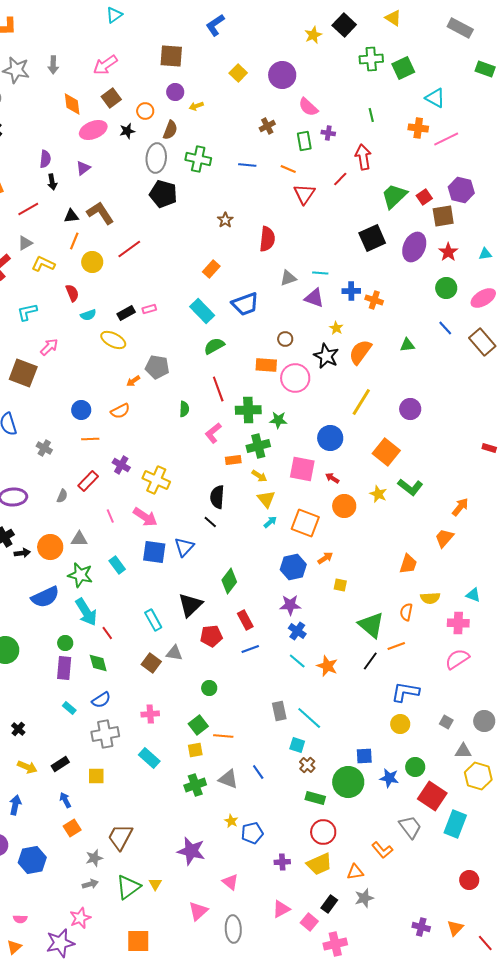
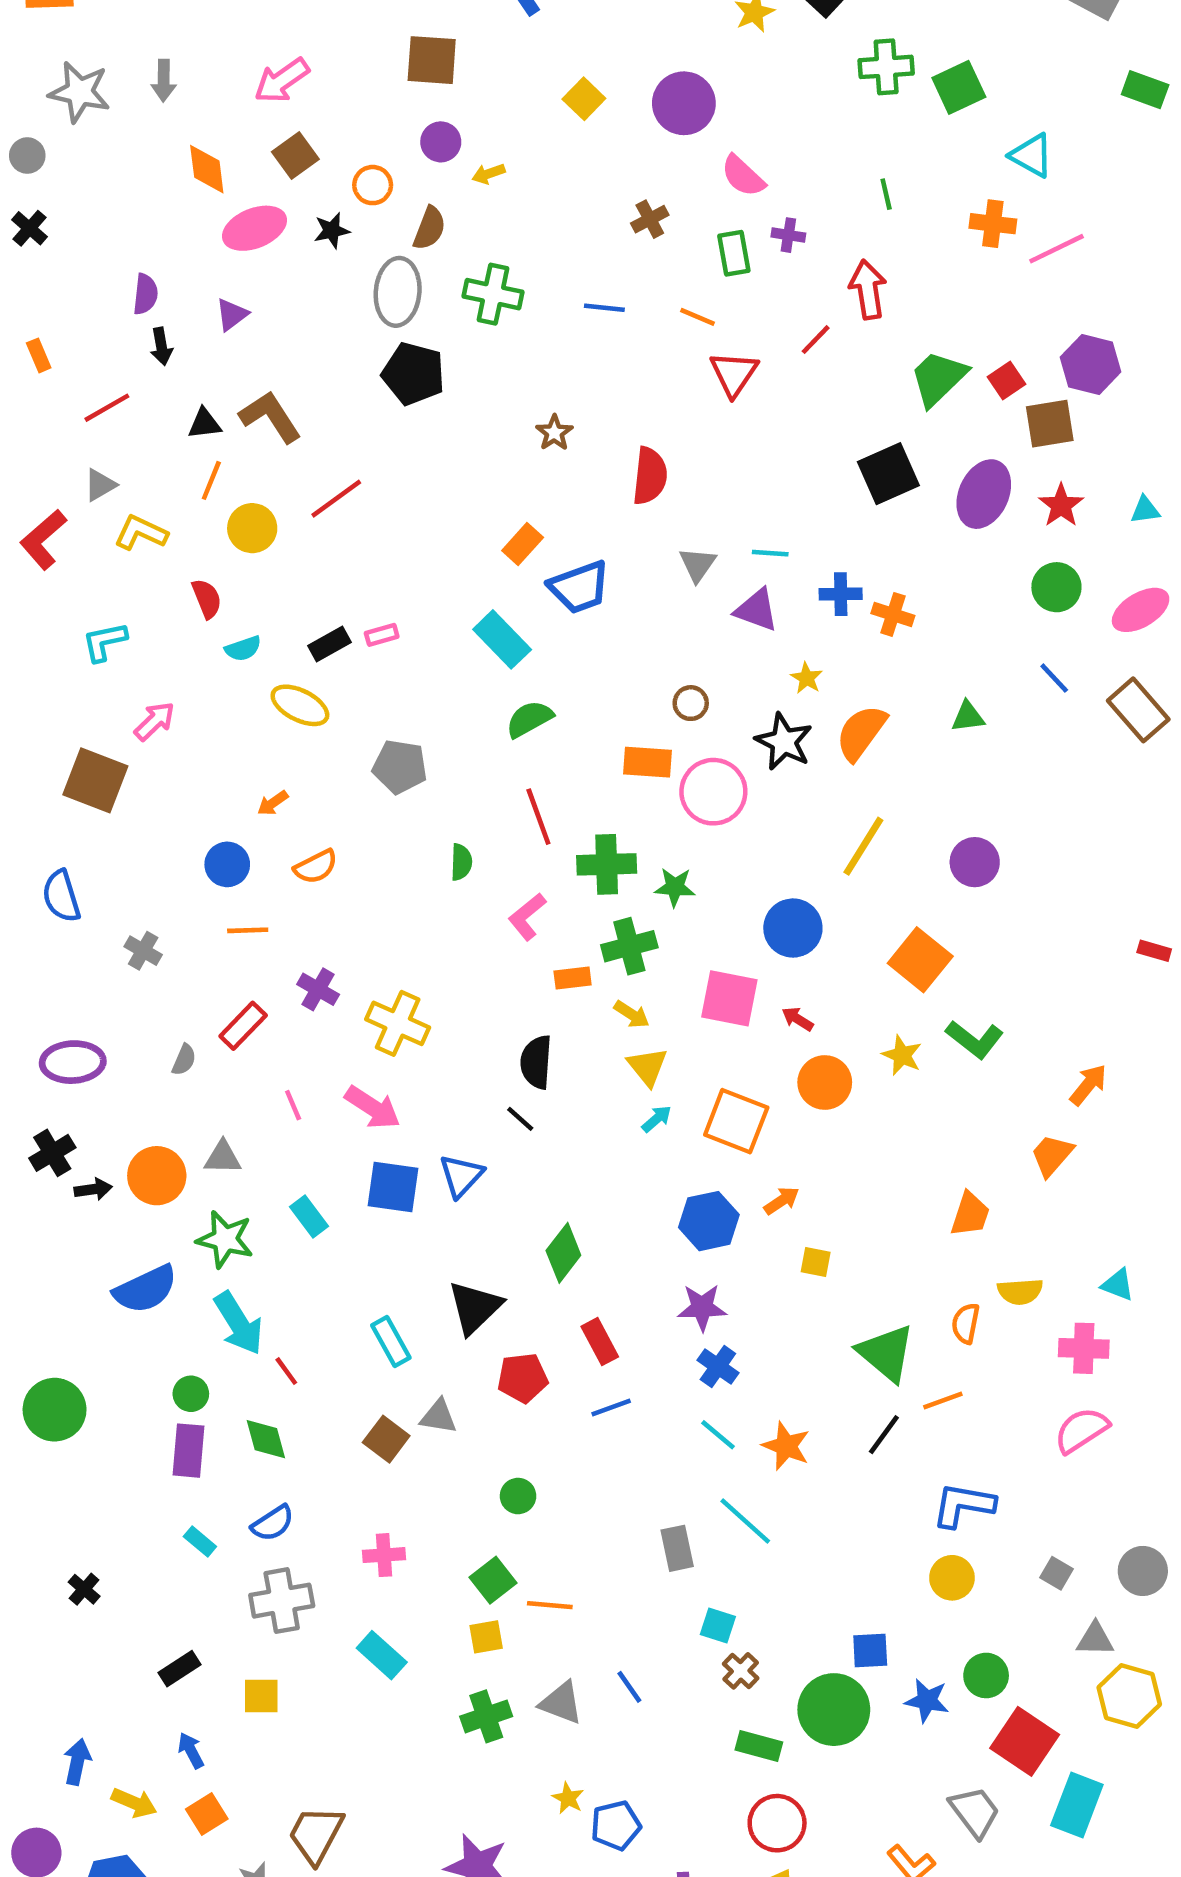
gray triangle: (288, 278) -> (698, 564), turned -36
blue trapezoid: (245, 304) -> (579, 587), moved
orange arrow: (133, 381) -> (273, 803), moved
cyan line: (309, 718) -> (745, 1521), moved
yellow arrow: (27, 767) -> (134, 1803), moved

